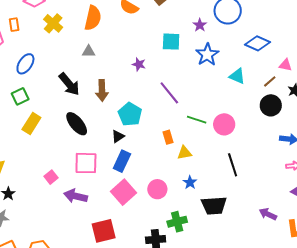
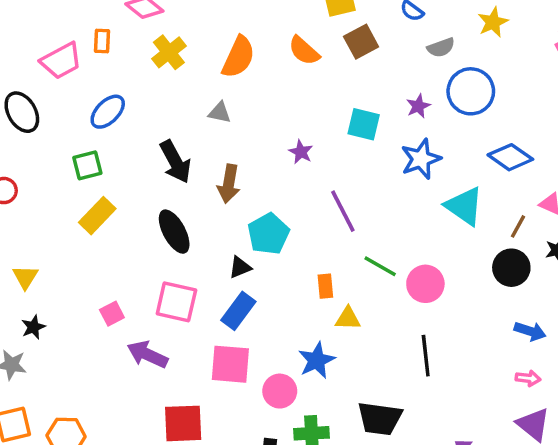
cyan triangle: (237, 76) -> (464, 206), size x1.4
brown line: (270, 81) -> (518, 226), turned -32
blue star: (190, 182) -> (317, 360), moved, size x1.5
pink circle: (157, 189) -> (280, 391), moved
pink square: (123, 192) -> (230, 364), turned 35

